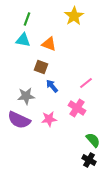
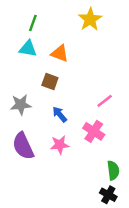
blue arrow: (52, 86) -> (60, 114), moved
gray star: (26, 96) -> (21, 105), moved
purple semicircle: (19, 120) -> (23, 146), turned 40
green semicircle: (93, 140) -> (113, 170), turned 35

